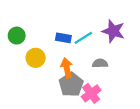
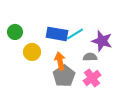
purple star: (113, 31) -> (102, 41), moved
blue rectangle: (63, 38) -> (57, 34), size x1.5
pink cross: (91, 93) -> (92, 78), moved

